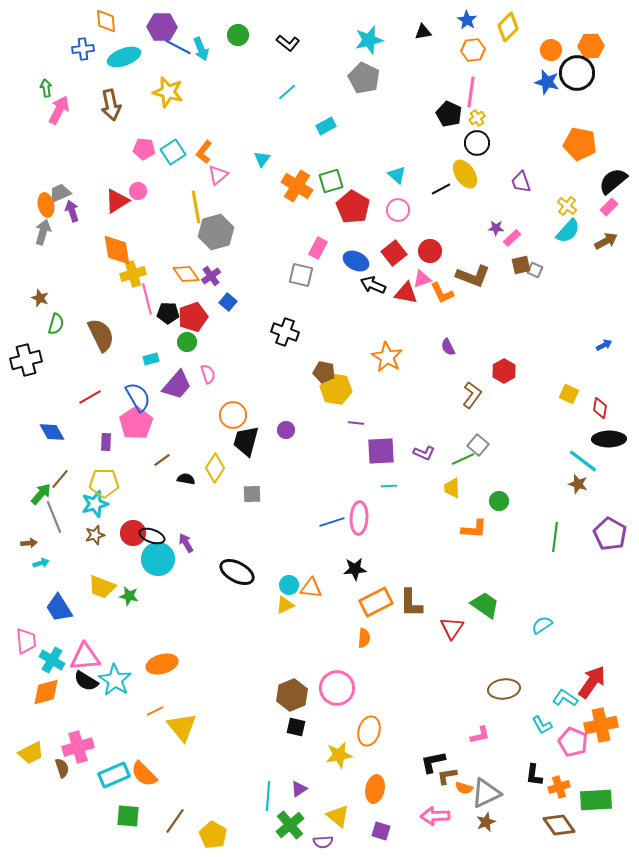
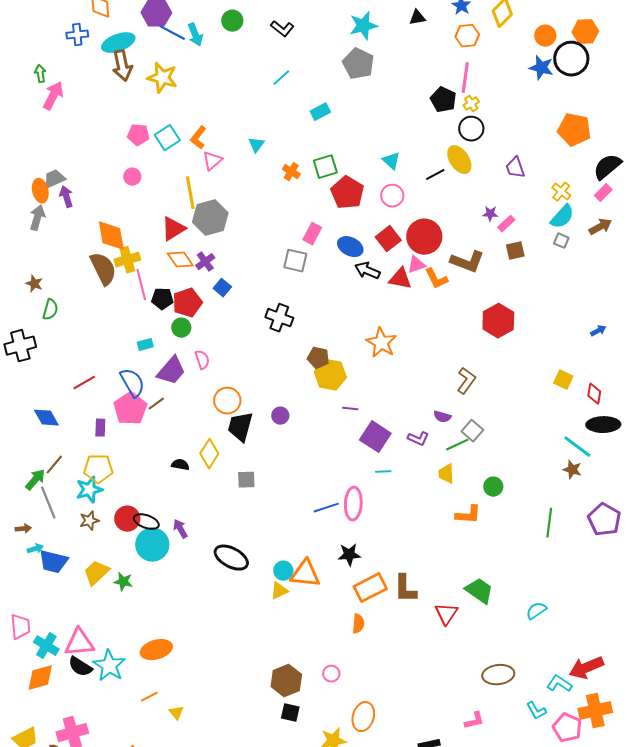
brown arrow: (111, 105) -> (122, 66), moved
orange cross: (297, 186) -> (291, 172), size x0.6
red triangle: (117, 201) -> (173, 229), moved
red circle: (430, 251) -> (424, 237), size x1.5
gray square: (535, 270) -> (561, 241), moved
brown semicircle: (101, 335) -> (103, 269), moved
purple semicircle: (448, 347) -> (442, 417), moved, turned -48
red hexagon: (504, 371) -> (498, 321), moved, size x1.4
purple square: (381, 451) -> (375, 437), turned 36
brown line: (162, 460) -> (156, 404), moved
yellow trapezoid: (102, 587) -> (96, 573), turned 116
orange triangle: (311, 588) -> (305, 574), size x1.4
blue trapezoid: (59, 608) -> (53, 562), moved, turned -44
red arrow: (592, 682) -> (586, 668), turned -148
pink circle: (337, 688) -> (331, 674), size x0.5
yellow triangle: (182, 727) -> (176, 713), size x0.5

